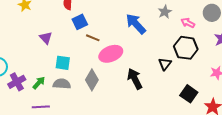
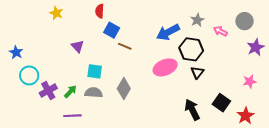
blue square: (80, 22) -> (112, 30), turned -35
blue arrow: (136, 24) -> (168, 32), turned -75
black hexagon: (186, 48) -> (191, 49), moved
pink ellipse: (111, 54) -> (165, 67), moved
black arrow: (135, 79) -> (192, 110), moved

